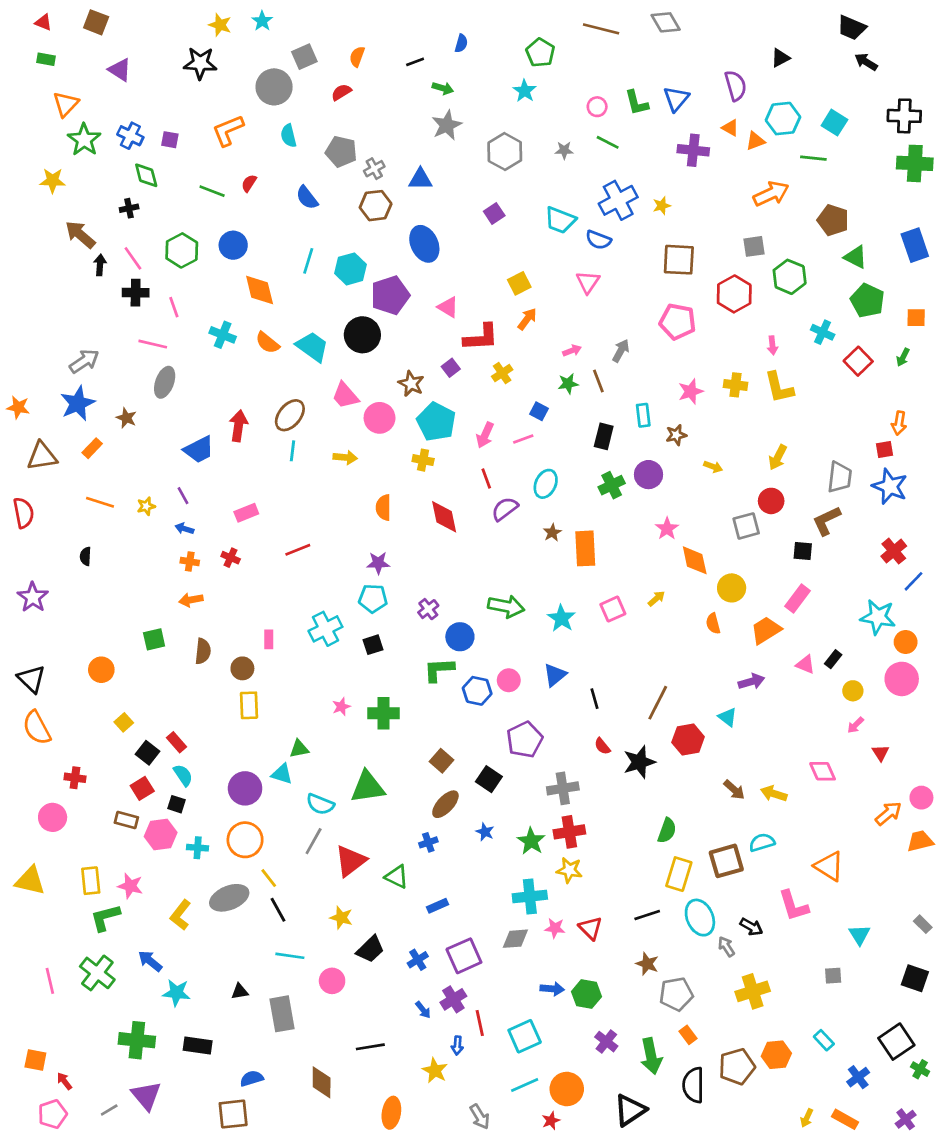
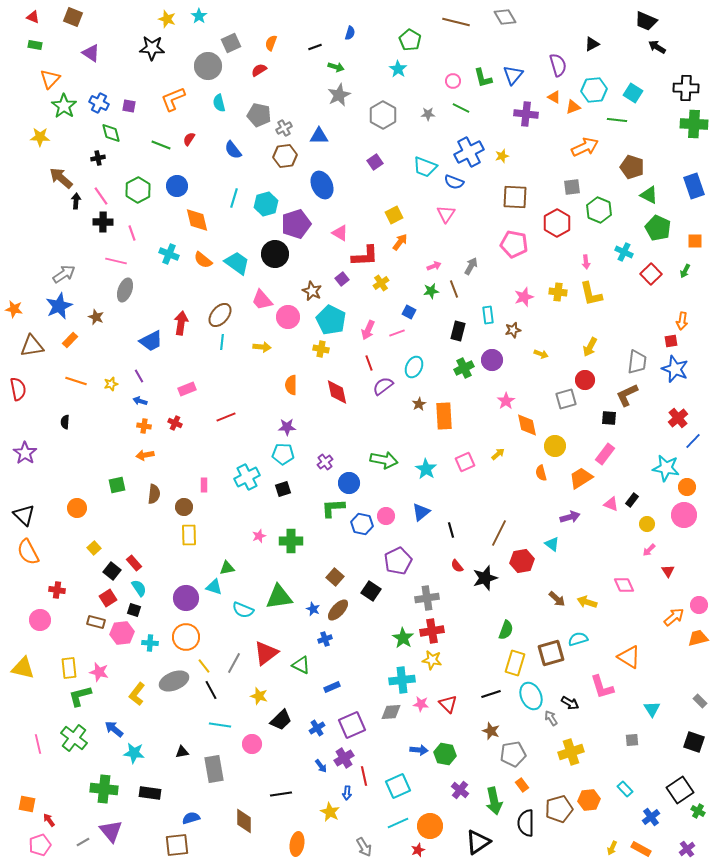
blue star: (485, 832) -> (313, 609), moved
gray line: (314, 841) -> (234, 663), moved

